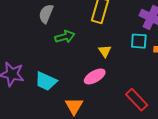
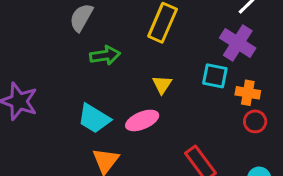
cyan trapezoid: (46, 81) -> (94, 119), moved

